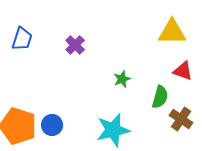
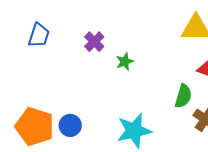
green star: (122, 79) -> (125, 62), moved

